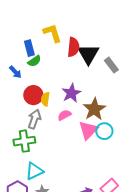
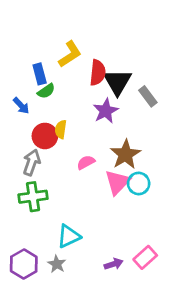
yellow L-shape: (52, 33) -> (70, 54), turned 75
purple star: (71, 93) -> (106, 111), moved
yellow semicircle: (45, 99) -> (61, 129), moved
gray arrow: (34, 119) -> (32, 162), moved
cyan triangle: (34, 171) -> (69, 236), moved

